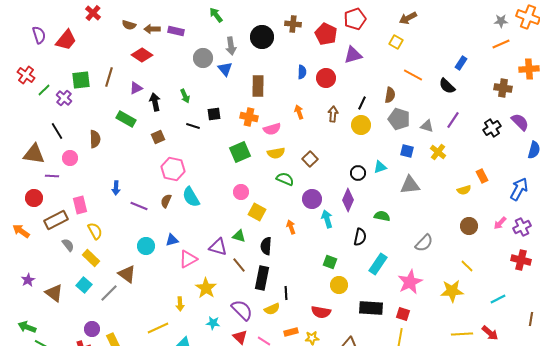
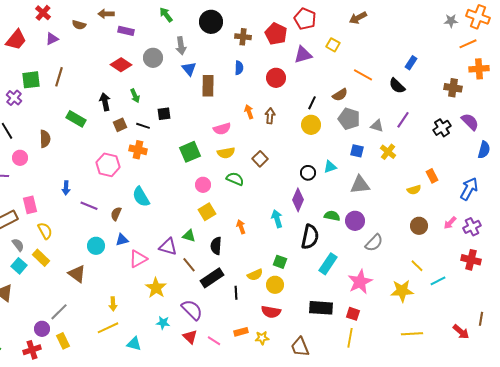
red pentagon: (355, 19) -> (305, 19), turned -30
brown cross: (293, 24) -> (243, 37), moved
brown arrow: (152, 29) -> (106, 14), moved
black circle: (262, 37) -> (211, 22), moved
yellow square: (396, 42) -> (333, 45), moved
orange line: (501, 44) -> (468, 44), moved
red diamond: (142, 55) -> (121, 65), moved
blue triangle: (225, 69) -> (189, 69), moved
blue semicircle: (302, 72) -> (239, 68), moved
purple triangle: (136, 88) -> (52, 39), moved
brown semicircle: (390, 95) -> (340, 95), turned 49
brown arrow: (333, 114) -> (270, 116), moved
orange cross: (249, 117) -> (138, 150), moved
brown square: (158, 137) -> (120, 125), moved
pink hexagon: (173, 169) -> (108, 165), moved
pink circle: (241, 192) -> (203, 185), moved
purple circle: (312, 199) -> (355, 221), moved
brown semicircle: (166, 201) -> (116, 214), moved
yellow square: (257, 212) -> (207, 212), turned 30
black semicircle: (360, 237) -> (310, 237), size x1.4
black rectangle: (262, 278) -> (212, 278), turned 45
cyan square: (84, 285) -> (19, 266), moved
yellow circle: (339, 285) -> (275, 285), moved
gray line: (109, 293) -> (59, 312), moved
cyan line: (498, 299) -> (438, 281), moved
yellow arrow: (180, 304) -> (113, 304), moved
yellow semicircle: (272, 309) -> (255, 275), moved
red arrow: (490, 333) -> (461, 332), moved

